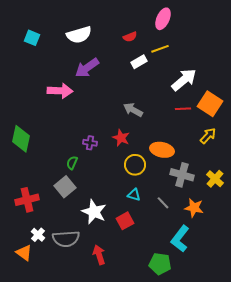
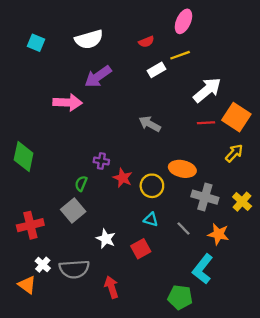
red star: (121, 138) -> (123, 178), moved
white star: (94, 212) -> (106, 239), size x0.7

